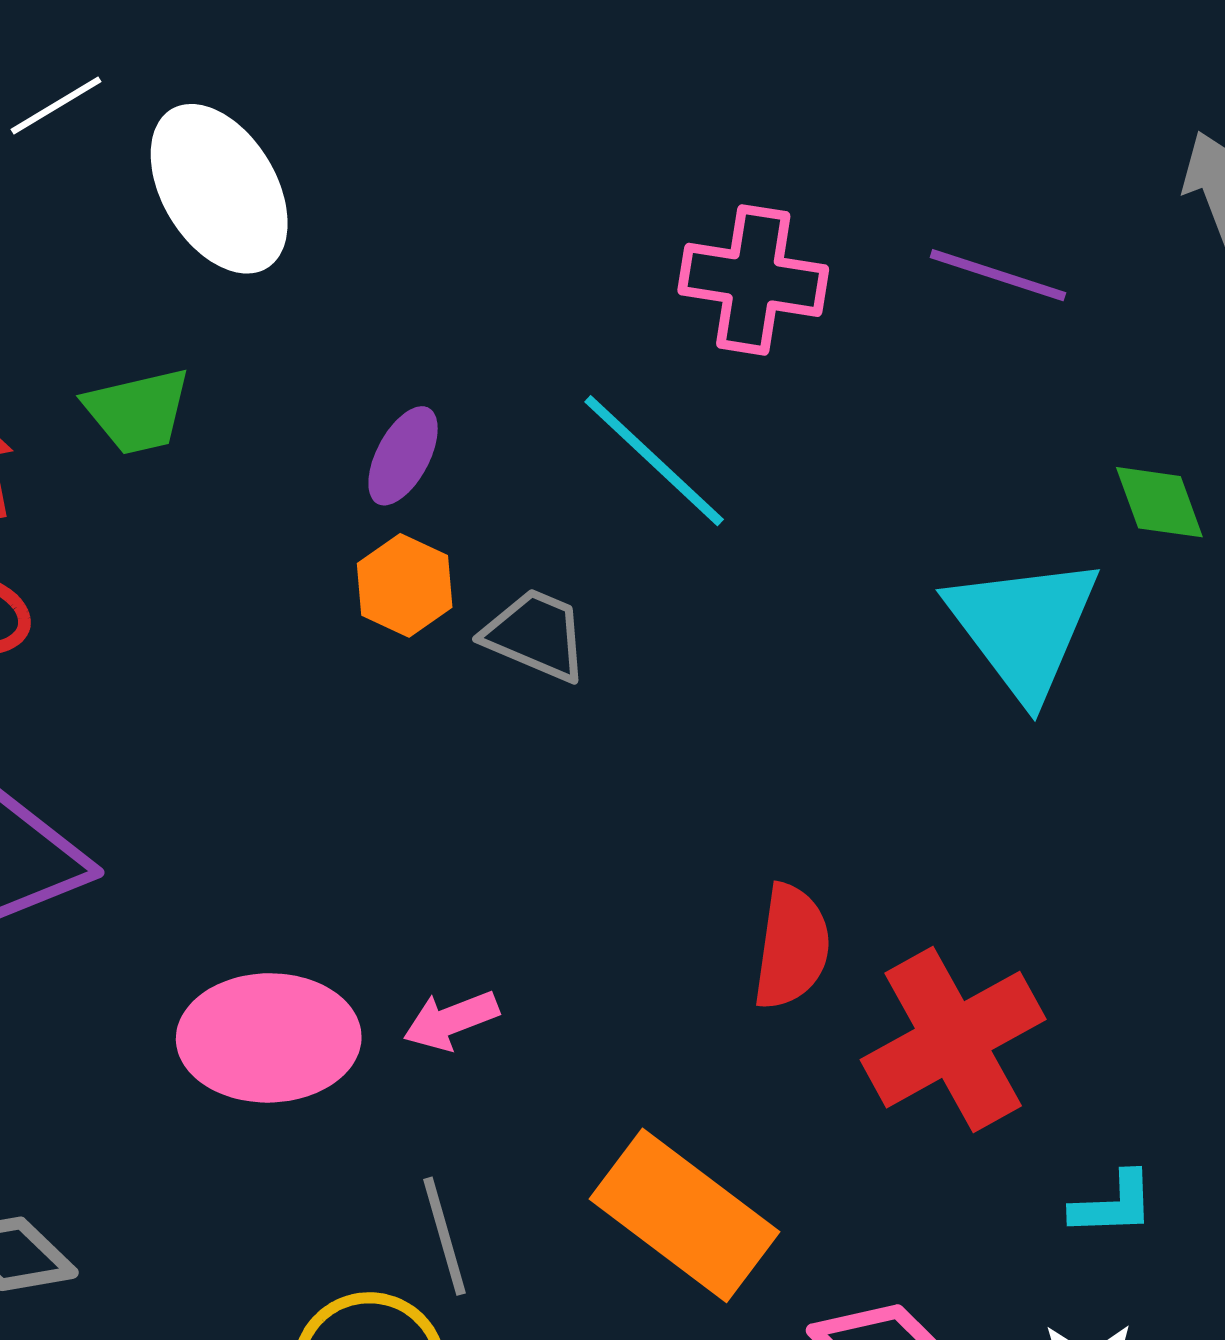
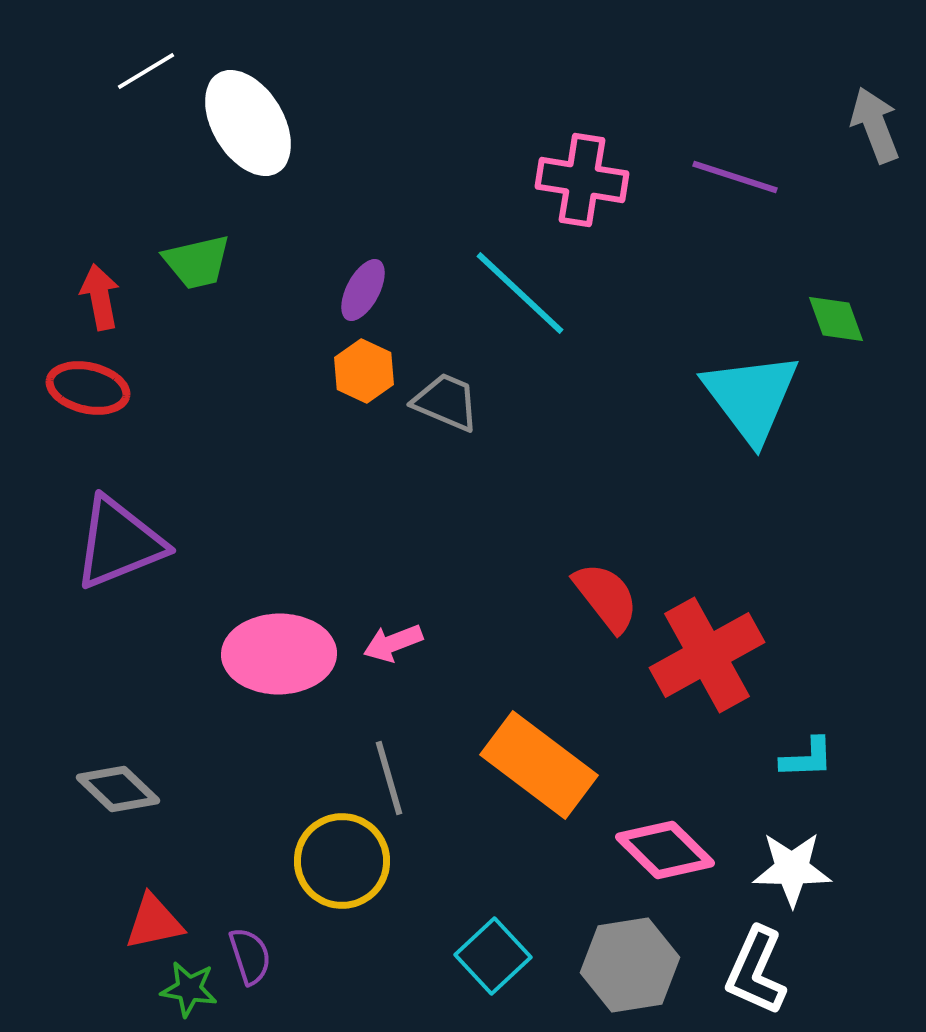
red semicircle: (792, 947) -> (606, 597), turned -46

